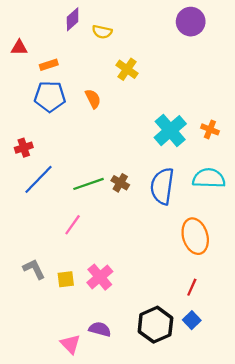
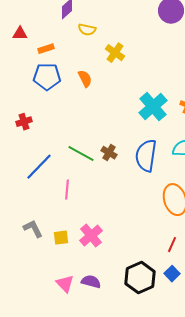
yellow semicircle: (102, 32) -> (87, 30), moved
blue line: (39, 179) -> (39, 167), moved
green line: (88, 184) -> (81, 154), turned 48
pink line: (73, 225) -> (67, 190), turned -30
pink triangle: (70, 344) -> (65, 284), moved

